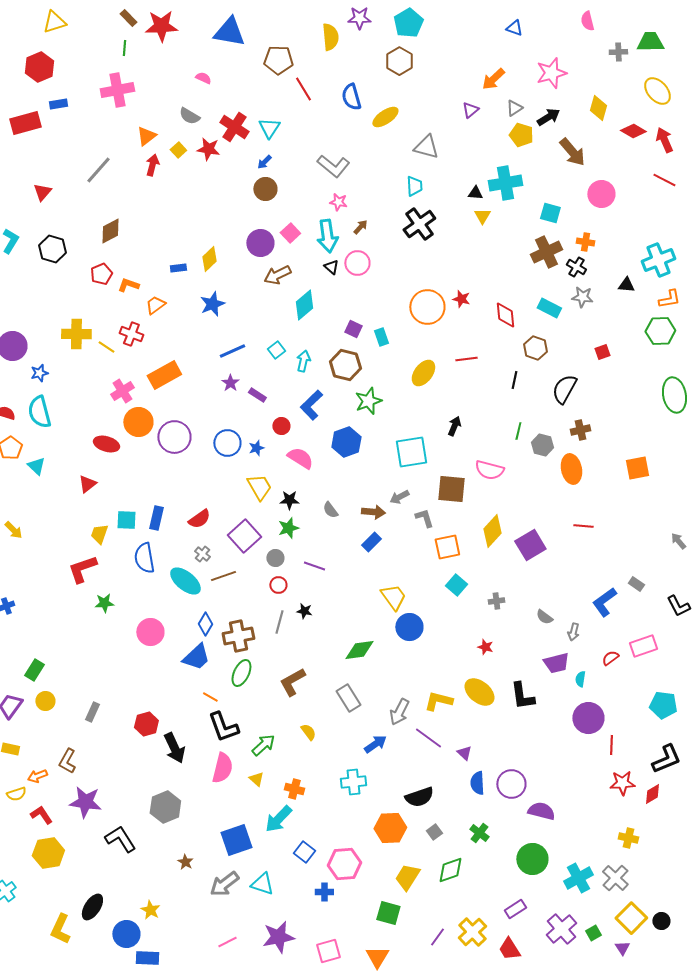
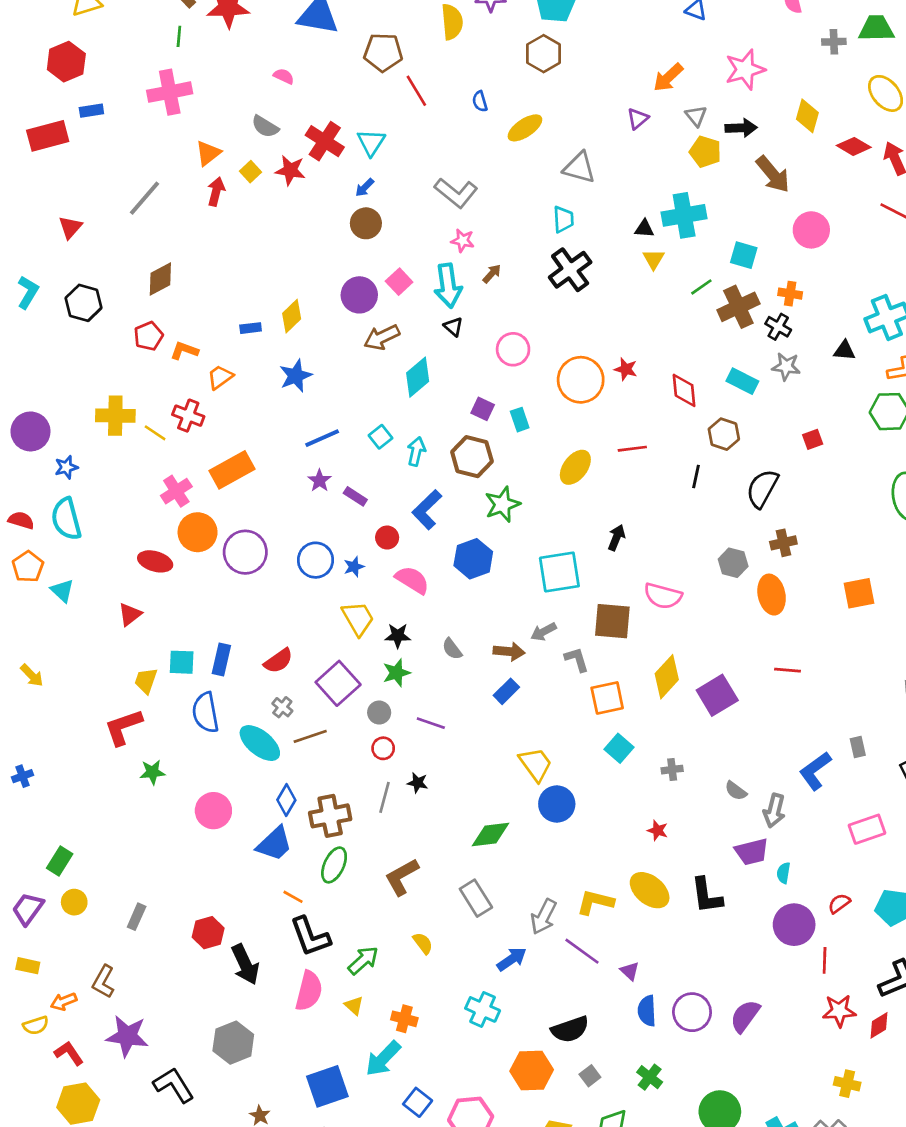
blue semicircle: (351, 97) -> (480, 101), size x0.6
gray triangle: (514, 108) -> (696, 116), turned -36
black arrow: (548, 117) -> (741, 128), turned 30
pink circle: (357, 263) -> (513, 349), moved
green line: (518, 431) -> (701, 287), moved, turned 42
gray rectangle: (636, 584) -> (858, 747), turned 42
gray arrow: (573, 632) -> (774, 811), size x1.4
red semicircle: (610, 658) -> (839, 903), moved
cyan cross: (353, 782) -> (483, 1009), turned 30
purple semicircle: (541, 811) -> (745, 1016), moved, turned -68

